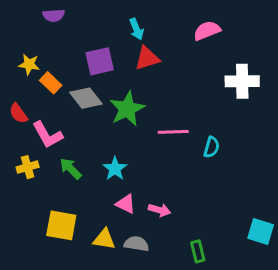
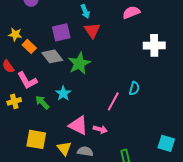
red triangle: (147, 58) -> (92, 30), turned -48
pink line: (173, 132) -> (113, 101), moved, turned -60
cyan star: (115, 169) -> (63, 93), moved
pink triangle: (126, 204) -> (78, 125), size x1.5
yellow triangle: (104, 239) -> (64, 148), turned 42

